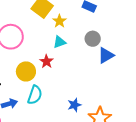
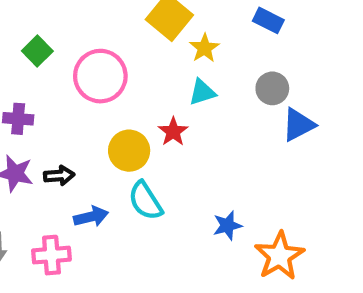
cyan semicircle: (35, 95) -> (145, 201), turned 126

